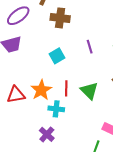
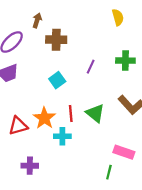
purple line: (90, 47) -> (91, 67), turned 48
purple cross: (47, 134) -> (30, 166), moved, turned -35

